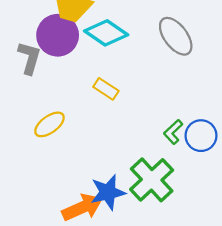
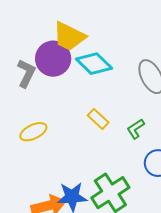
yellow rectangle: (106, 89) -> (98, 119), moved
green L-shape: (173, 132) -> (136, 129), moved

